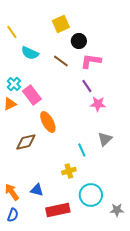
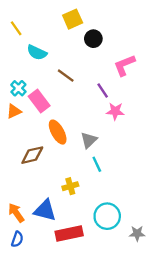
brown line: (61, 61) -> (66, 76), moved
pink L-shape: (91, 61) -> (124, 65), moved, turned -30
gray triangle: (105, 139) -> (89, 140), moved
yellow cross: (69, 171) -> (70, 186), moved
blue triangle: (37, 190) -> (45, 210), size x1.5

